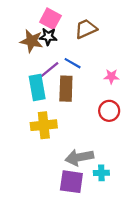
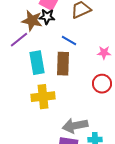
purple line: (49, 70) -> (19, 40), moved

